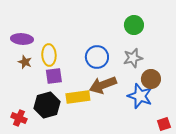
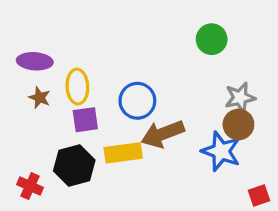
blue circle: (97, 57) -> (137, 101), moved
gray star: (133, 58) -> (240, 98), moved

